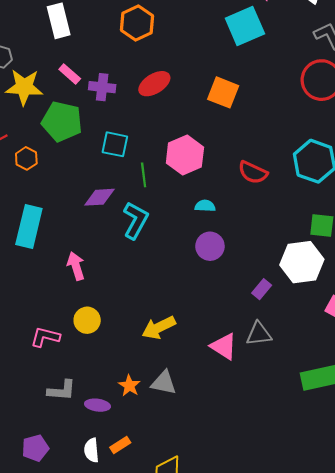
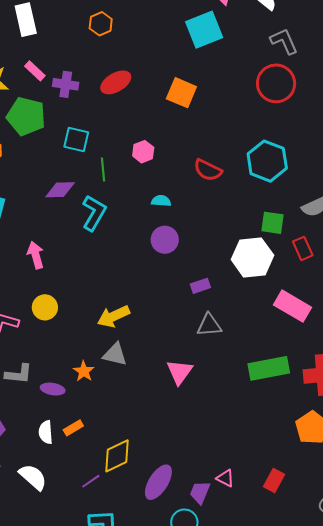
orange hexagon: (137, 23) -> (101, 24), size x0.7
pink hexagon: (185, 155) -> (143, 152), size x0.6
purple rectangle: (262, 289) -> (200, 286), moved, turned 30
pink triangle: (224, 346) -> (179, 372), moved, turned 32
gray triangle: (164, 383) -> (115, 354), moved

